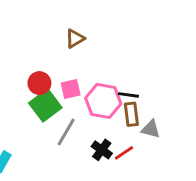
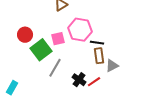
red circle: (39, 83) -> (25, 35), moved
pink hexagon: (103, 101) -> (80, 30), moved
gray triangle: (151, 129) -> (112, 66), turned -40

